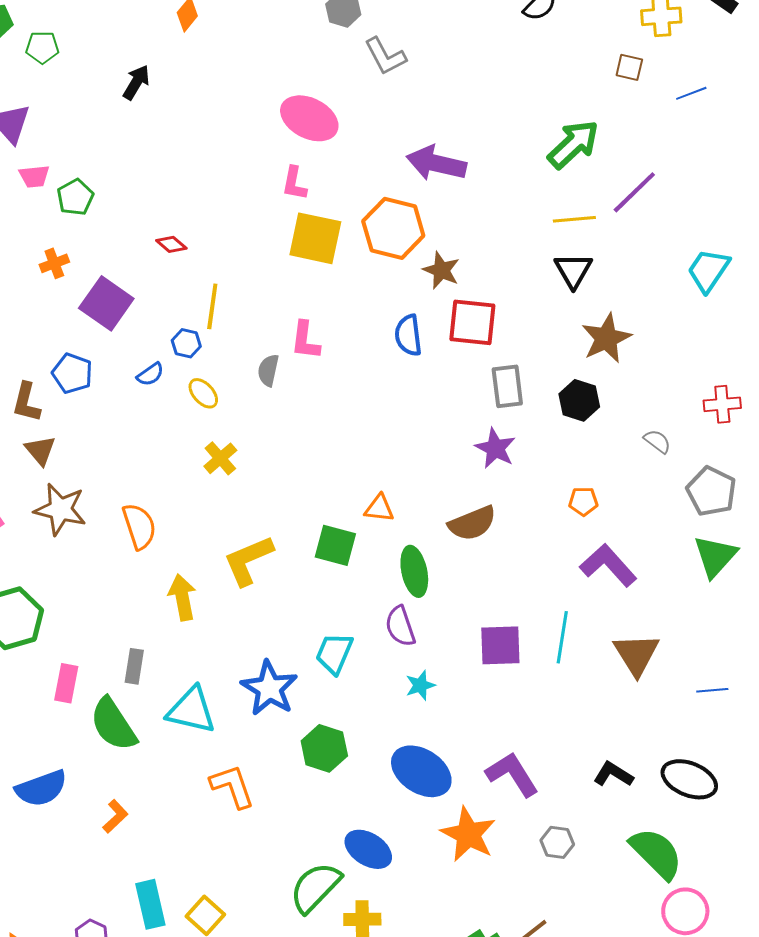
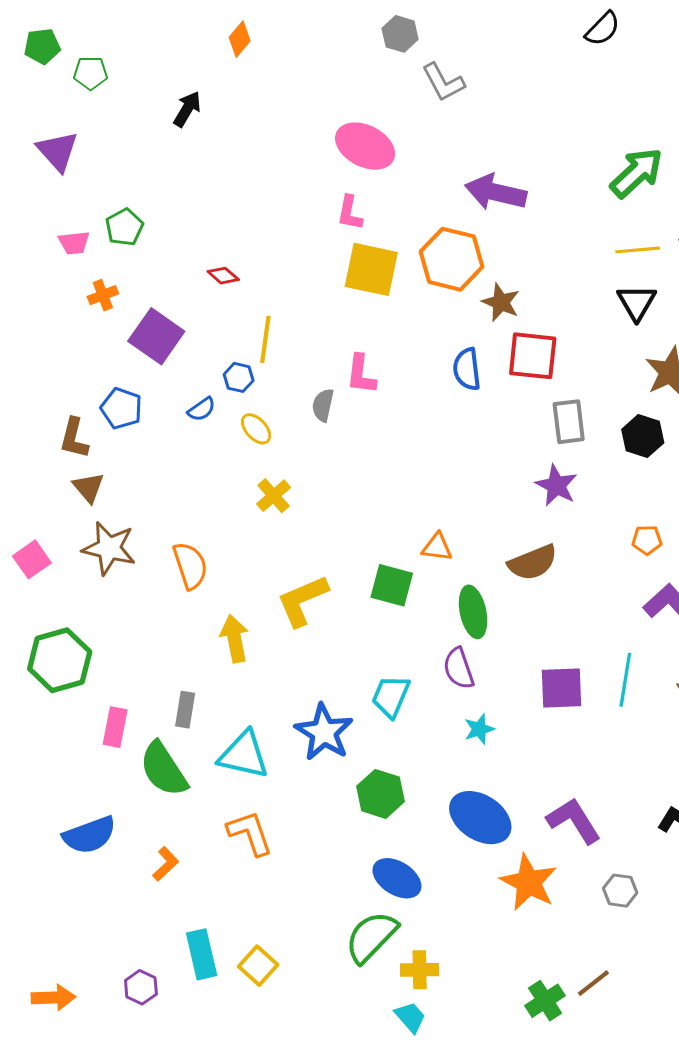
pink trapezoid: (34, 176) -> (74, 243), moved
orange L-shape: (232, 786) -> (250, 833), moved
blue ellipse: (368, 849) -> (397, 878), moved

